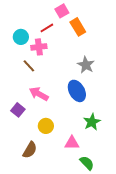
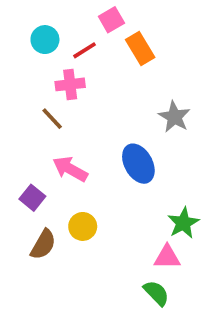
cyan circle: (21, 37) -> (45, 40), moved
gray star: (86, 65) -> (174, 117), moved
green star: (92, 122) -> (183, 223), moved
pink triangle: (72, 143) -> (167, 257), moved
brown semicircle: (30, 150) -> (43, 244), moved

